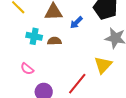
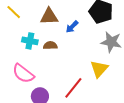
pink semicircle: (27, 69) -> (23, 73), size x1.6

